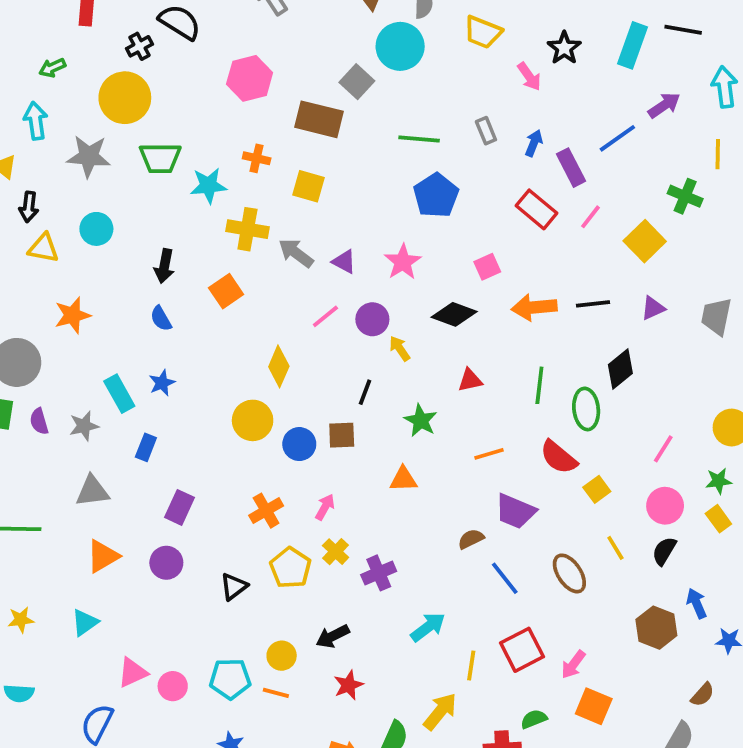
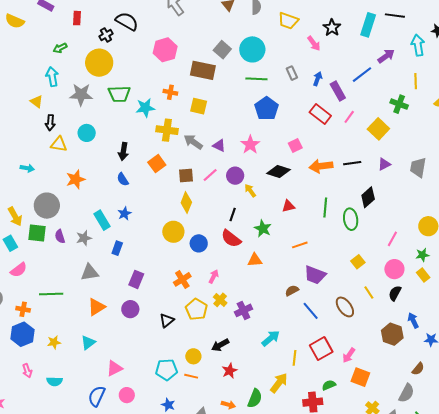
cyan circle: (400, 46) -> (252, 49), moved
brown square: (342, 435) -> (186, 175), moved
red semicircle: (559, 457) -> (231, 238), moved
pink circle: (173, 686) -> (127, 395), moved

